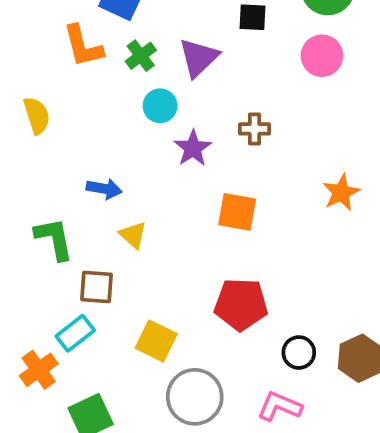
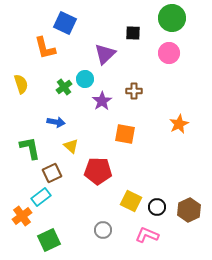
green cross: (141, 56) -> (64, 87), moved
brown square: (96, 287) -> (52, 173), turned -30
red pentagon: (241, 304) -> (98, 171), moved
yellow square: (156, 341) -> (131, 201), moved
gray circle: (195, 397) -> (103, 230), size x0.6

